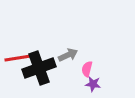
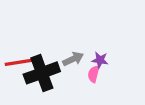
purple star: (93, 84) -> (100, 60), moved

